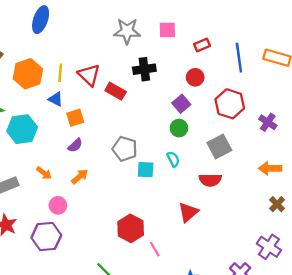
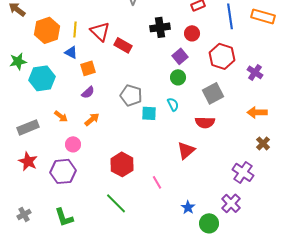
black cross: (144, 69) -> (160, 27), moved
red hexagon: (131, 228) -> (122, 164), moved
purple cross: (269, 247) -> (243, 172), moved

